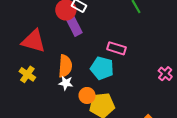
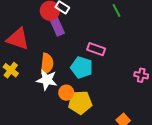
pink cross: (165, 74) -> (141, 75), turned -32
white star: (66, 83) -> (47, 80), size x1.5

